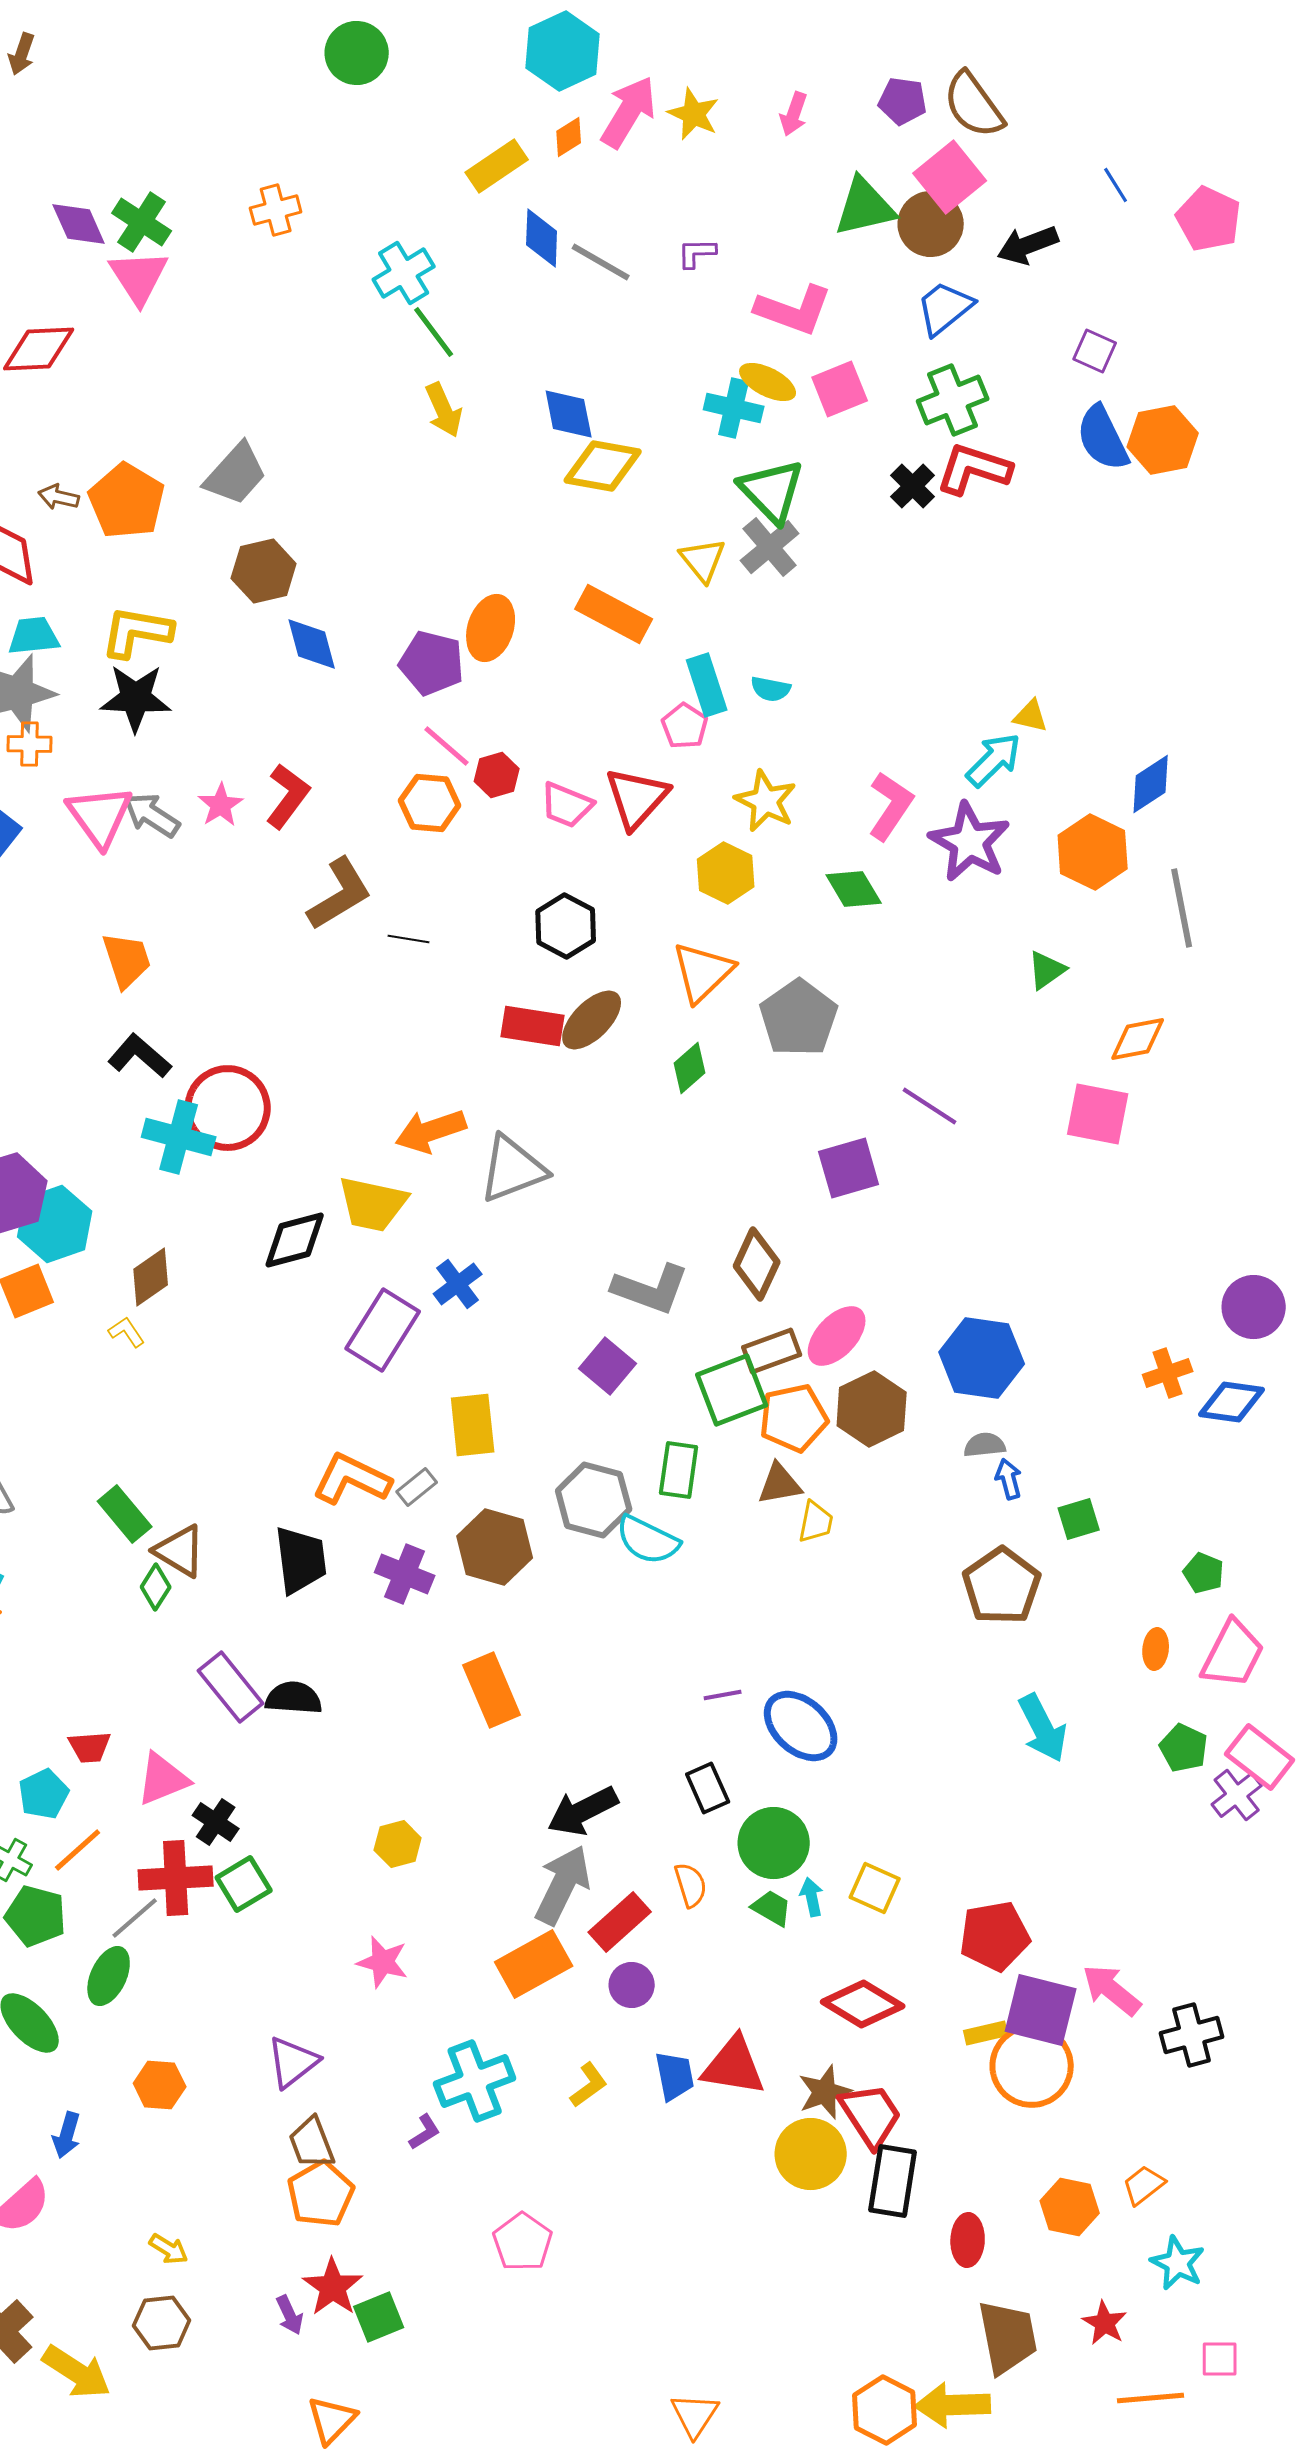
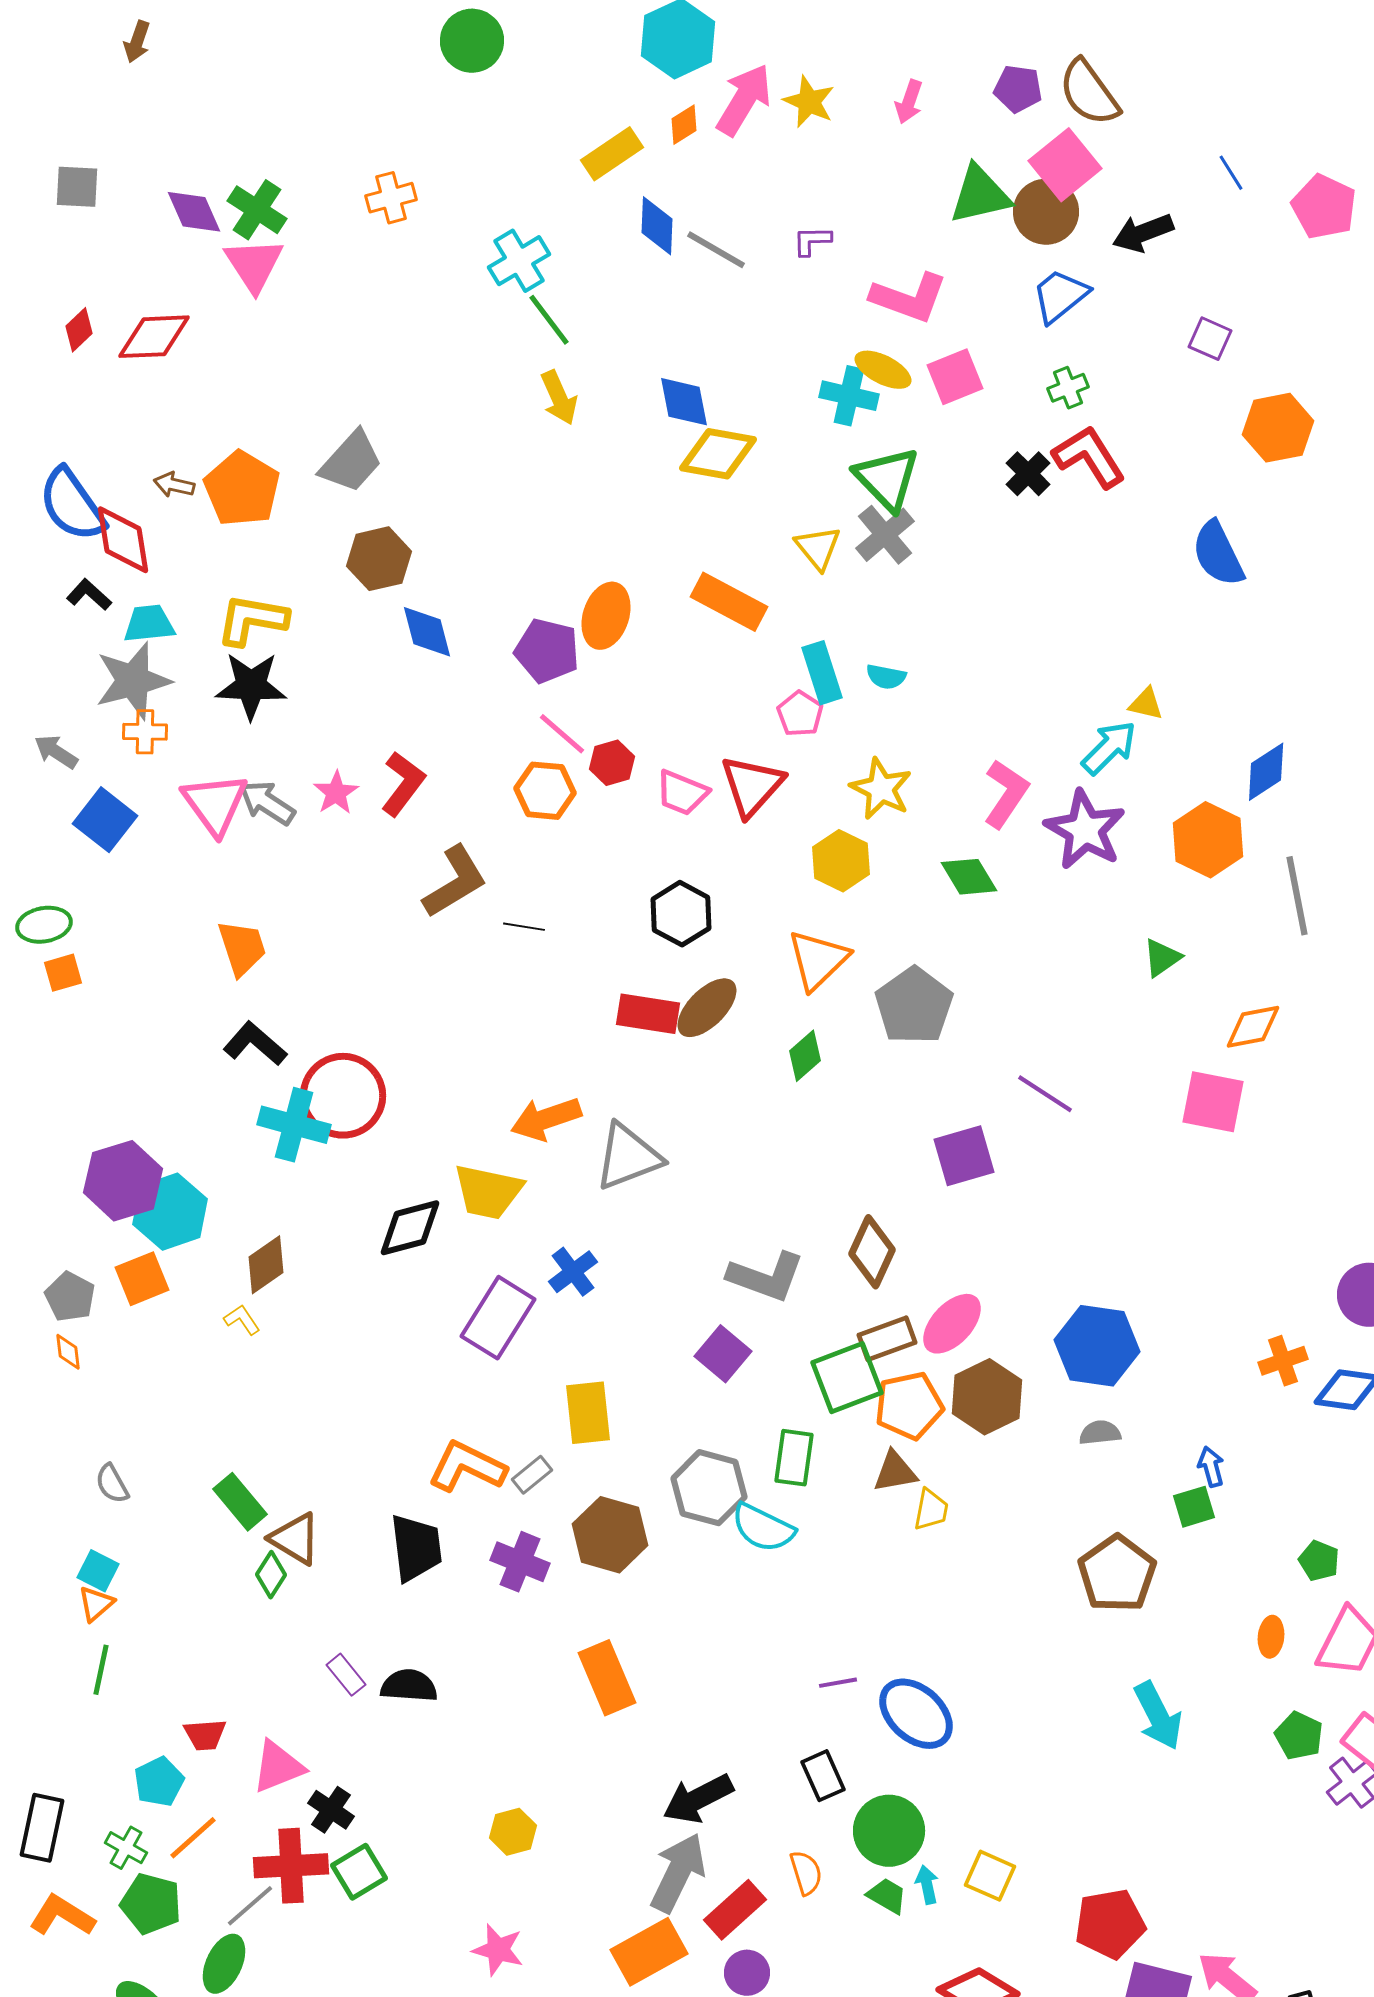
green cross: (953, 400) -> (1068, 388), size x0.6
blue semicircle: (1103, 438) -> (1218, 554), moved
red L-shape: (974, 469) -> (1089, 457), turned 40
blue arrow: (1009, 1479) -> (1211, 1467), moved
purple rectangle: (231, 1687) -> (346, 1675), size x0.6

